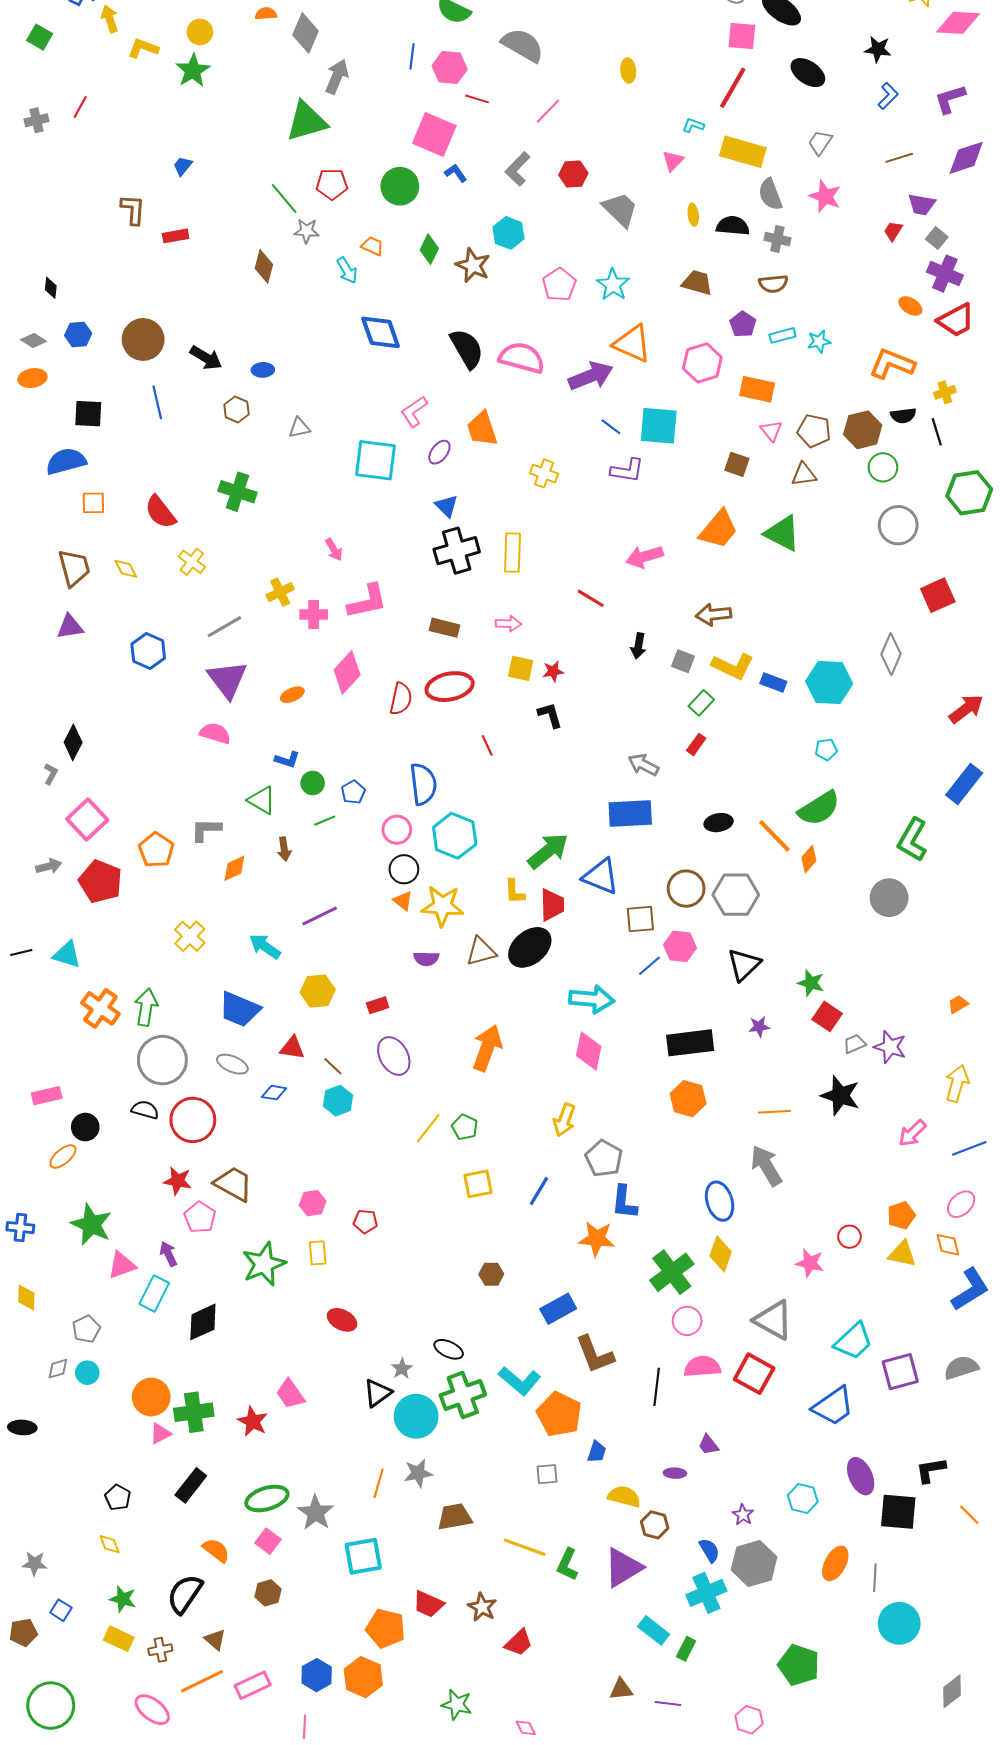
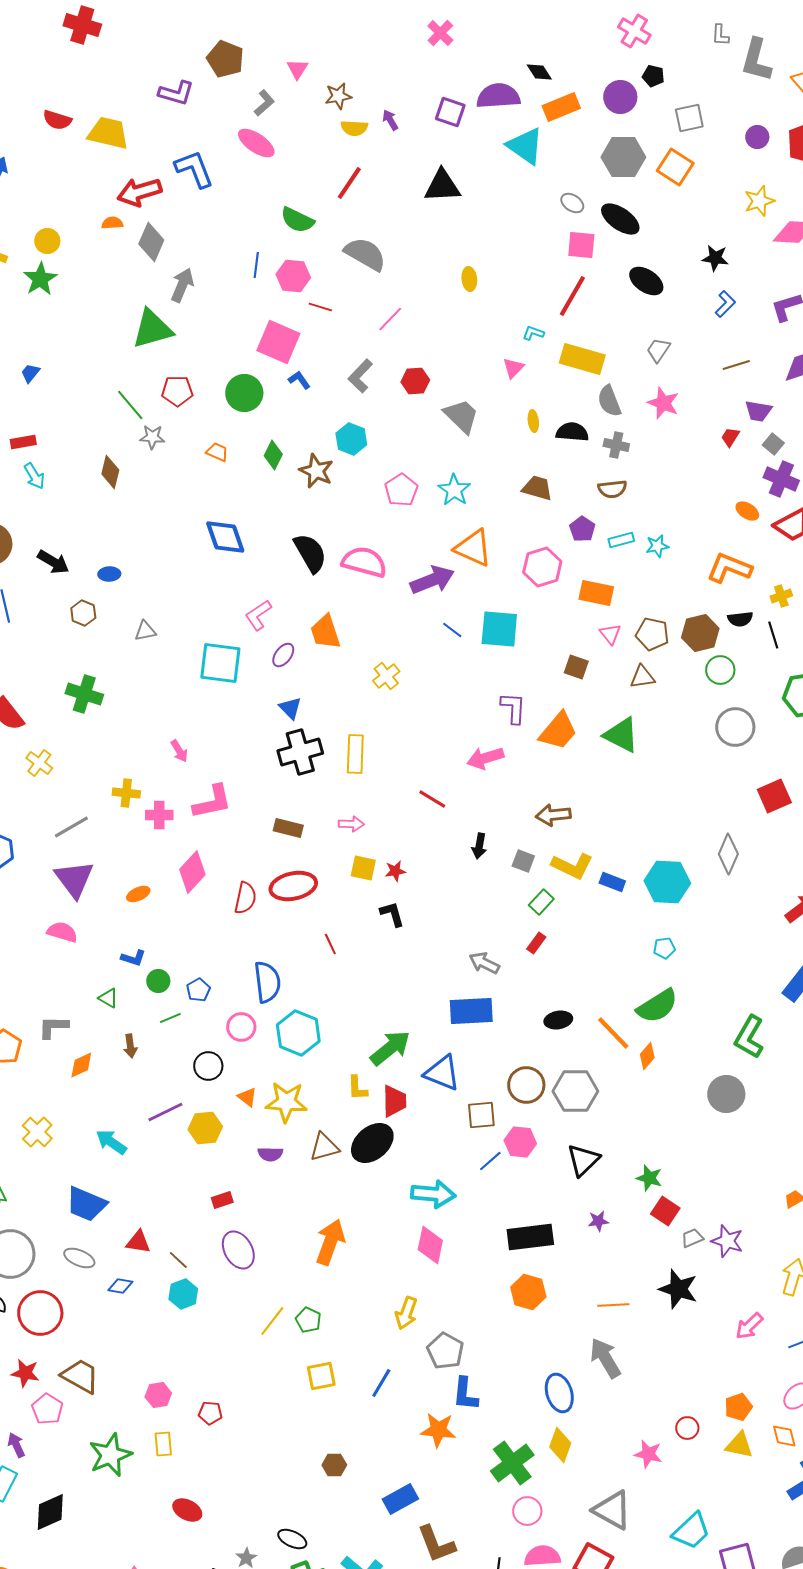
cyan arrow: (347, 270) -> (34, 476), moved
purple L-shape: (627, 470) -> (513, 708), moved, turned -96
yellow cross: (544, 473) -> (386, 676), turned 32
yellow cross: (280, 592) -> (126, 793), turned 32
green triangle: (262, 800) -> (108, 998), size x0.7
black circle: (404, 869) -> (208, 1066), moved
yellow hexagon: (318, 991) -> (205, 1128), moved

